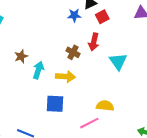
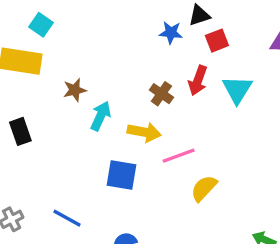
cyan triangle: (118, 61) -> (237, 89), moved
yellow semicircle: (105, 106) -> (204, 188), turned -60
pink line: (89, 123) -> (179, 156), moved

